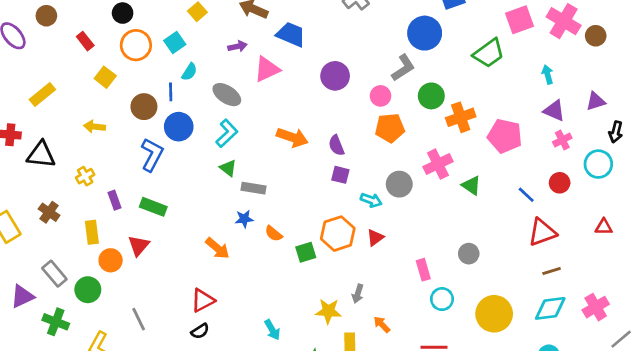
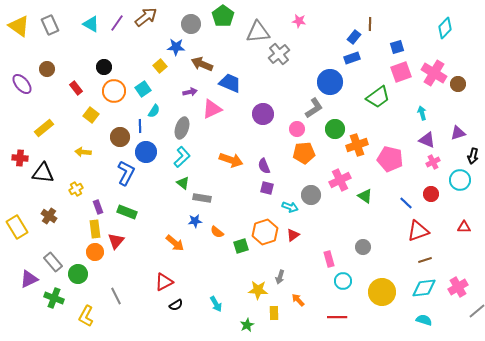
gray ellipse: (227, 95) -> (182, 128), turned 75
yellow rectangle: (92, 232) -> (95, 229), moved
black semicircle: (200, 331) -> (176, 305), moved

